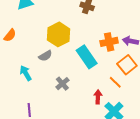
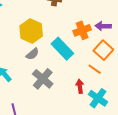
gray semicircle: (45, 56) -> (32, 54), moved
gray cross: (62, 84) -> (43, 79), size x1.5

